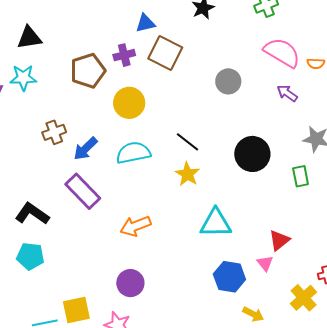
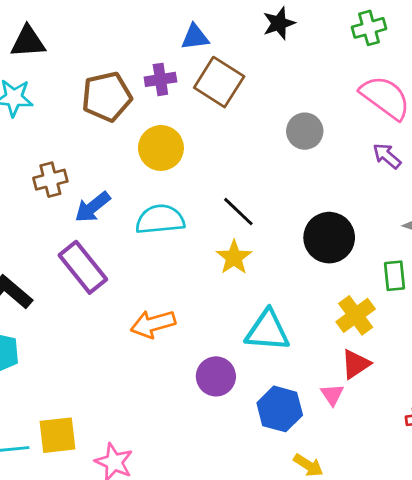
purple circle: (130, 283) -> (216, 376), moved
yellow cross: (304, 298) -> (356, 315), moved

